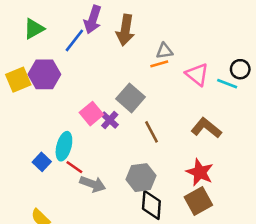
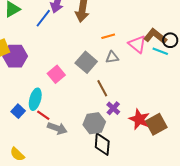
gray triangle: (164, 51) -> (112, 57), moved
purple hexagon: (44, 74) -> (15, 56), moved
purple cross: (110, 120) -> (113, 108), moved
brown L-shape: (206, 128) -> (155, 36), moved
brown square: (198, 201) -> (156, 124), moved

